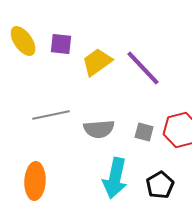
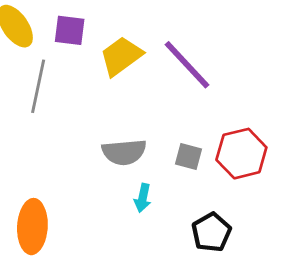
gray line: (51, 115) -> (38, 86), moved, turned -66
cyan arrow: (115, 178) -> (143, 198), moved, size x0.5

